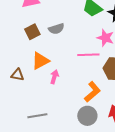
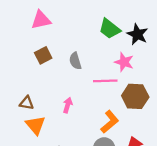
gray semicircle: (56, 29) -> (75, 61), moved, turned 91
orange triangle: (40, 61) -> (35, 125), moved, turned -42

